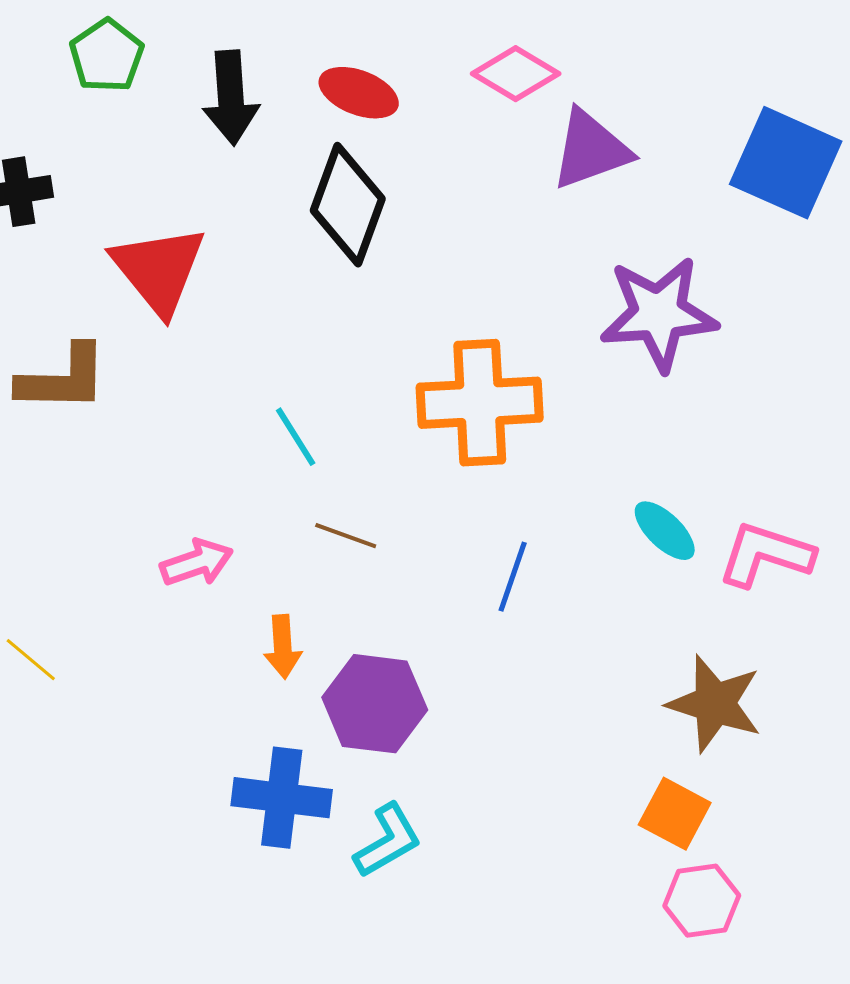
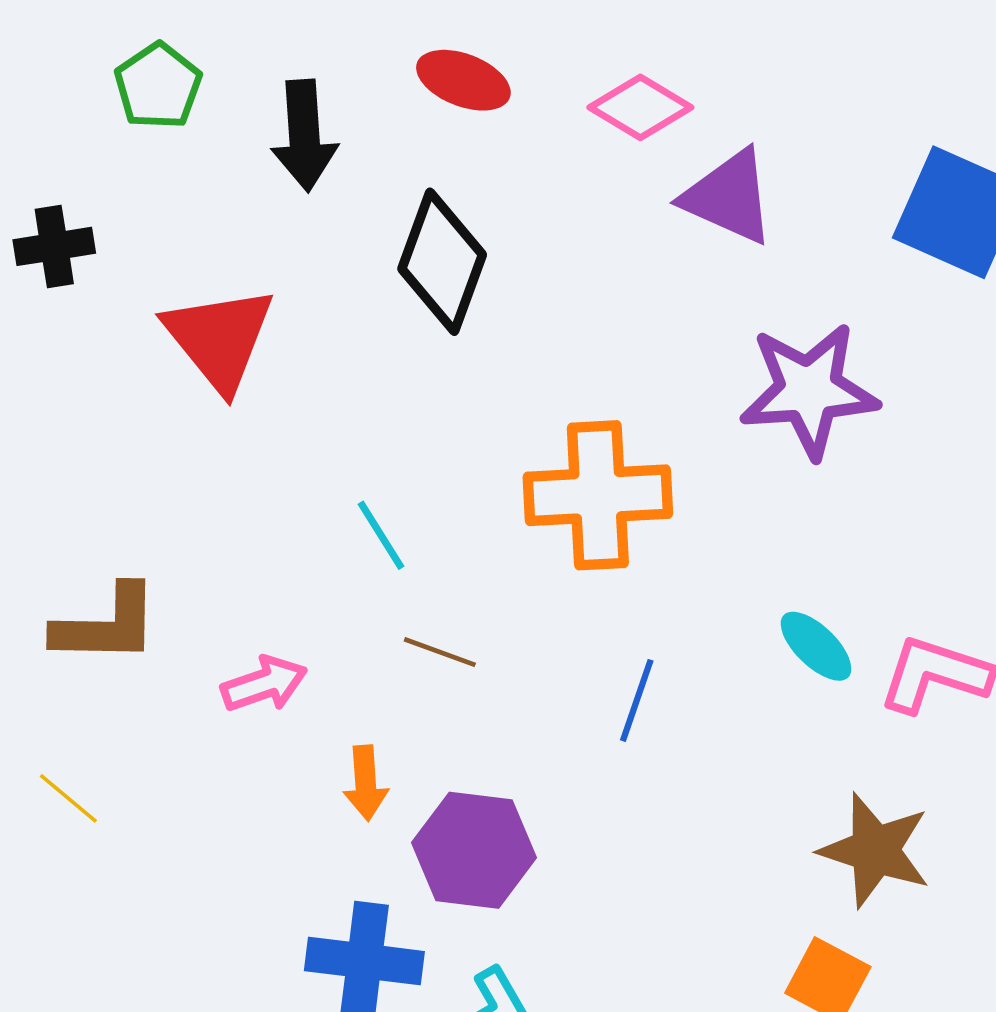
red ellipse: (359, 93) -> (463, 80), moved
purple triangle: (591, 150) -> (729, 197), turned 44
brown L-shape: (63, 379) -> (106, 625), moved

